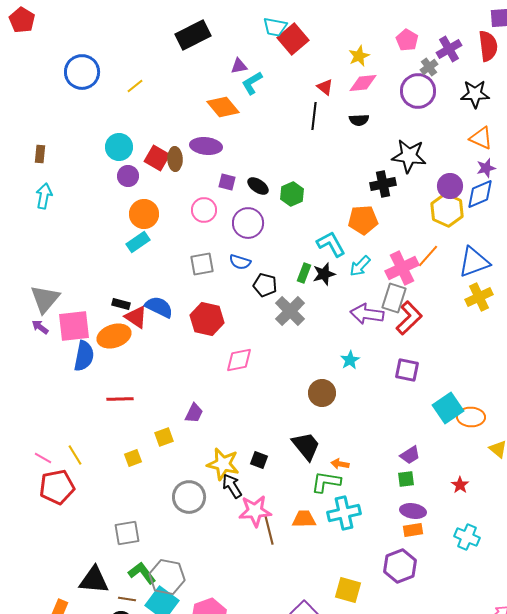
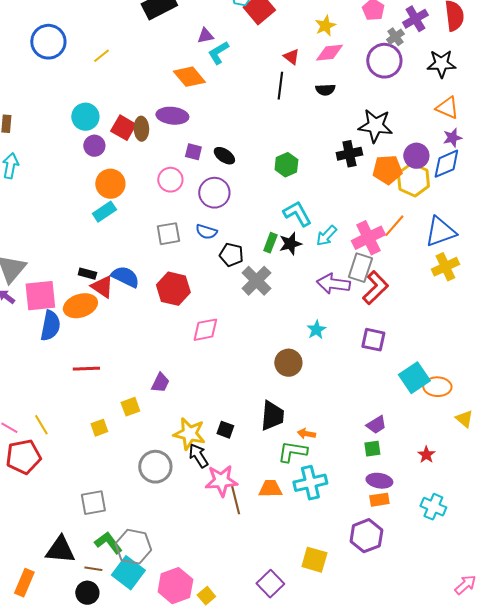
green hexagon: (292, 194) -> (286, 165), moved
orange pentagon: (363, 220) -> (387, 170), moved
black trapezoid: (306, 446) -> (272, 416), turned 44

